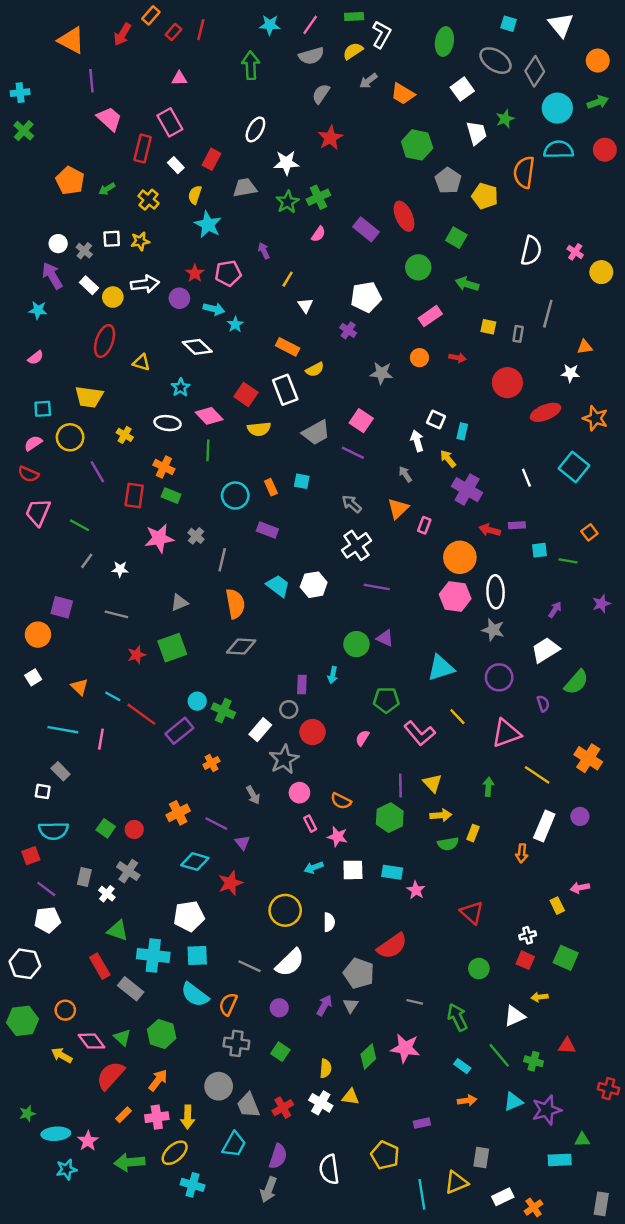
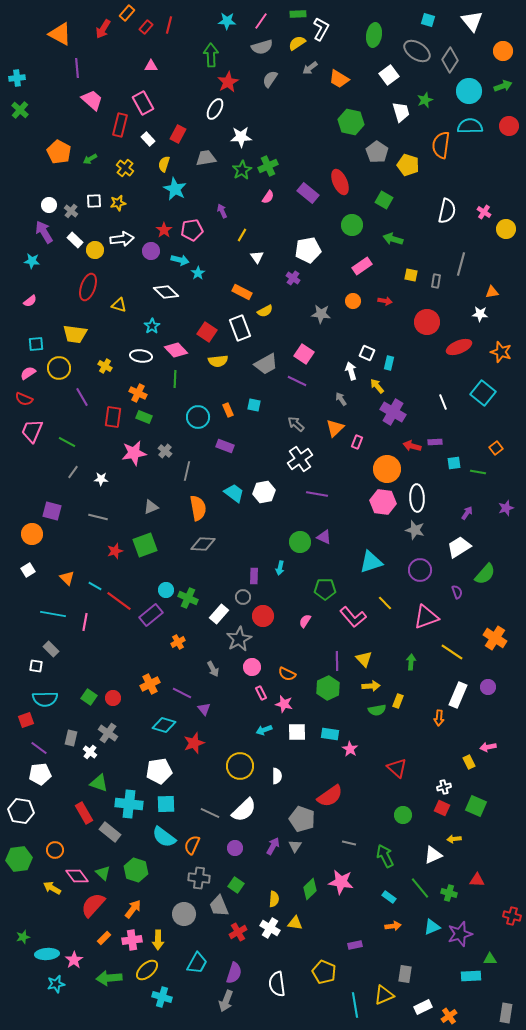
red star: (330, 138) -> (228, 82), moved
gray trapezoid: (248, 1105) -> (219, 906), moved

